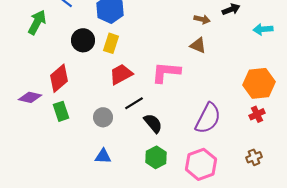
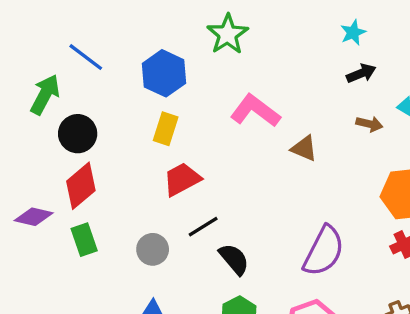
brown arrow: (202, 19) -> (369, 124), moved
black circle: (83, 40) -> (78, 134), moved
brown triangle: (198, 45) -> (304, 148), moved
pink L-shape: (166, 72) -> (255, 111), moved, turned 32

